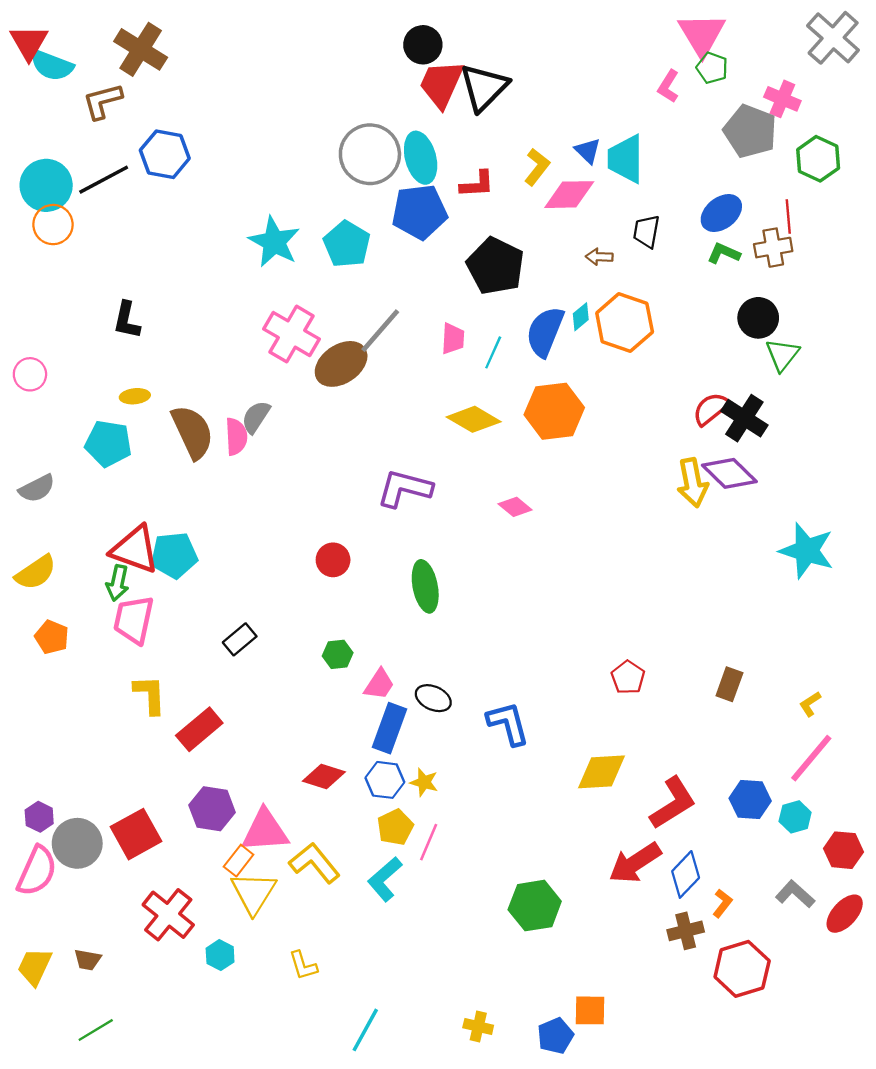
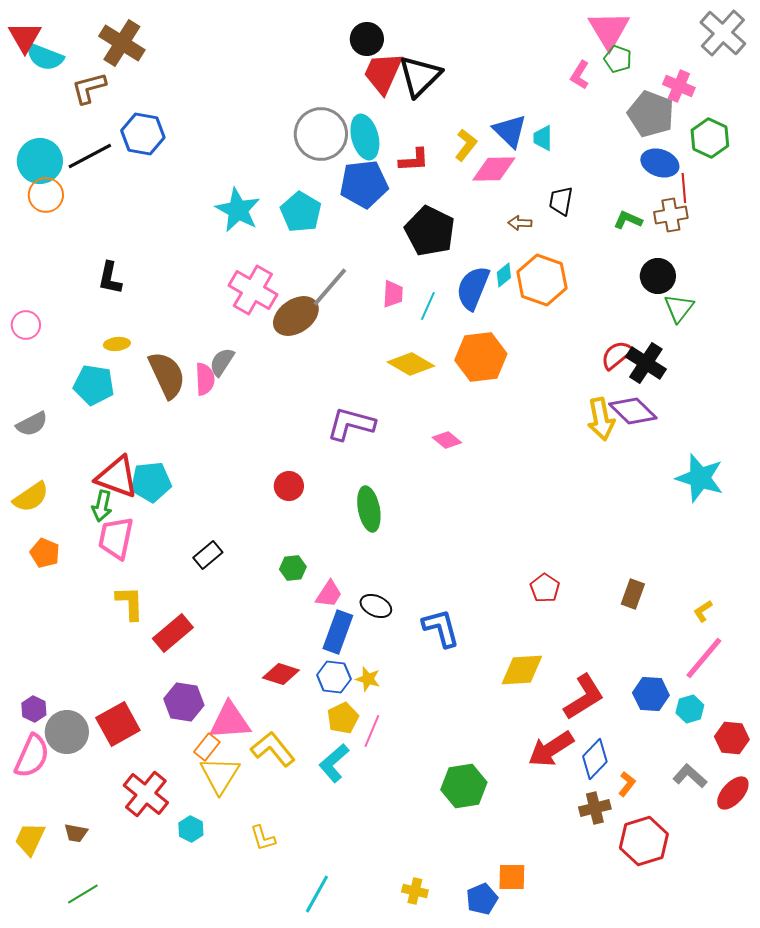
blue triangle: (588, 151) -> (510, 131), size x1.5
cyan trapezoid: (626, 159) -> (543, 138), size x0.6
blue ellipse: (721, 213) -> (660, 163), moved, turned 57

